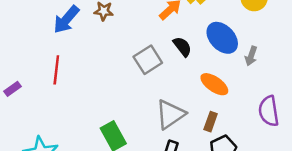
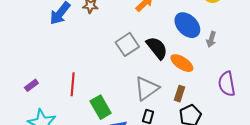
black semicircle: (182, 47) -> (157, 48), moved, size x1.4
red line: (56, 70) -> (73, 84), moved
purple rectangle: (13, 89) -> (31, 85), moved

